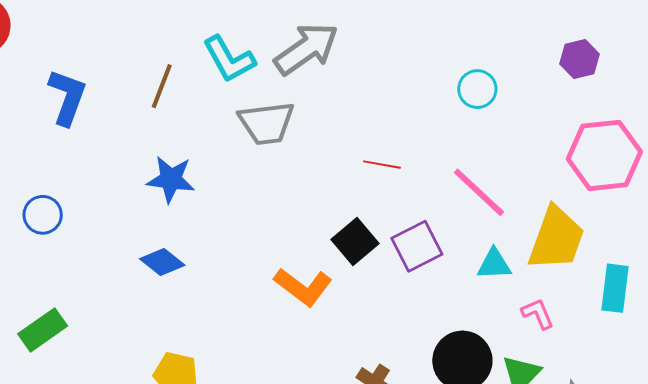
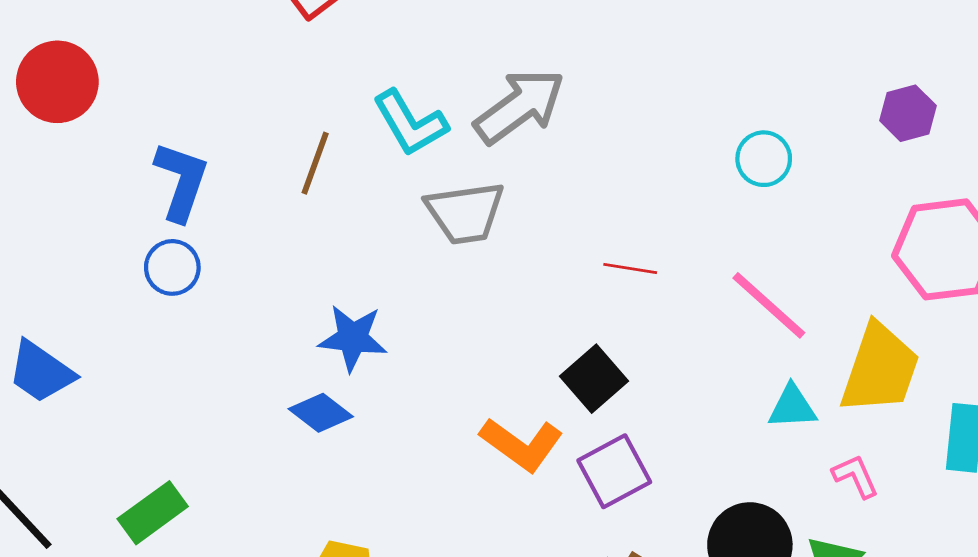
blue star: (171, 179) -> (353, 338), moved
blue circle: (43, 215) -> (172, 267), moved
purple square: (417, 246) -> (614, 471), moved

